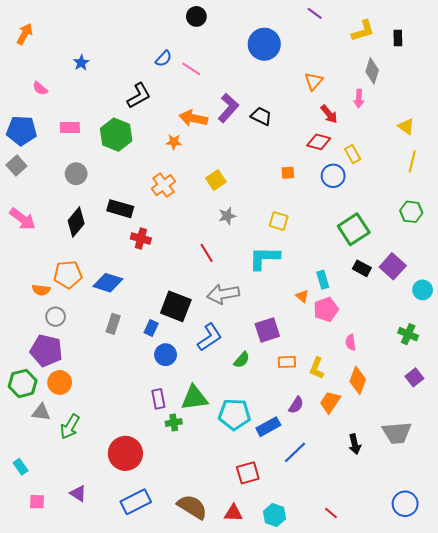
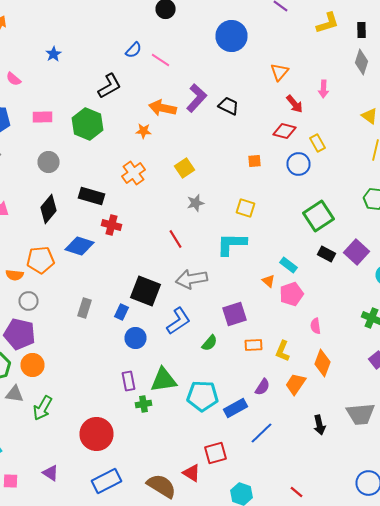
gray diamond: (372, 71) -> (362, 62), moved
cyan rectangle: (323, 280) -> (288, 265), turned -36
blue diamond: (108, 283) -> (80, 246), moved
red triangle: (233, 513) -> (192, 473), moved, turned 30

